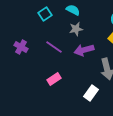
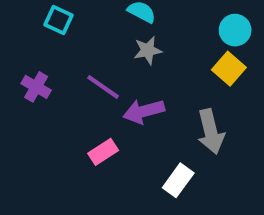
cyan square: (45, 14) -> (58, 20), moved, turned -32
purple arrow: (84, 50) -> (144, 111), moved

